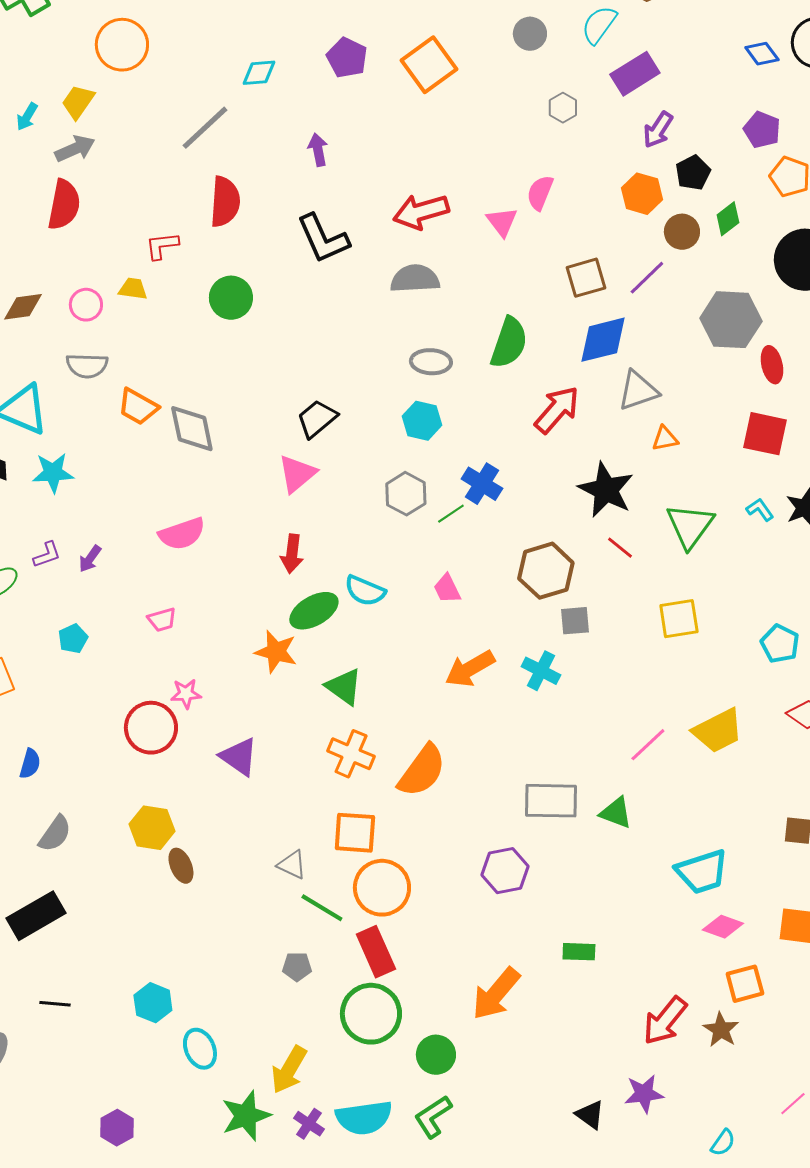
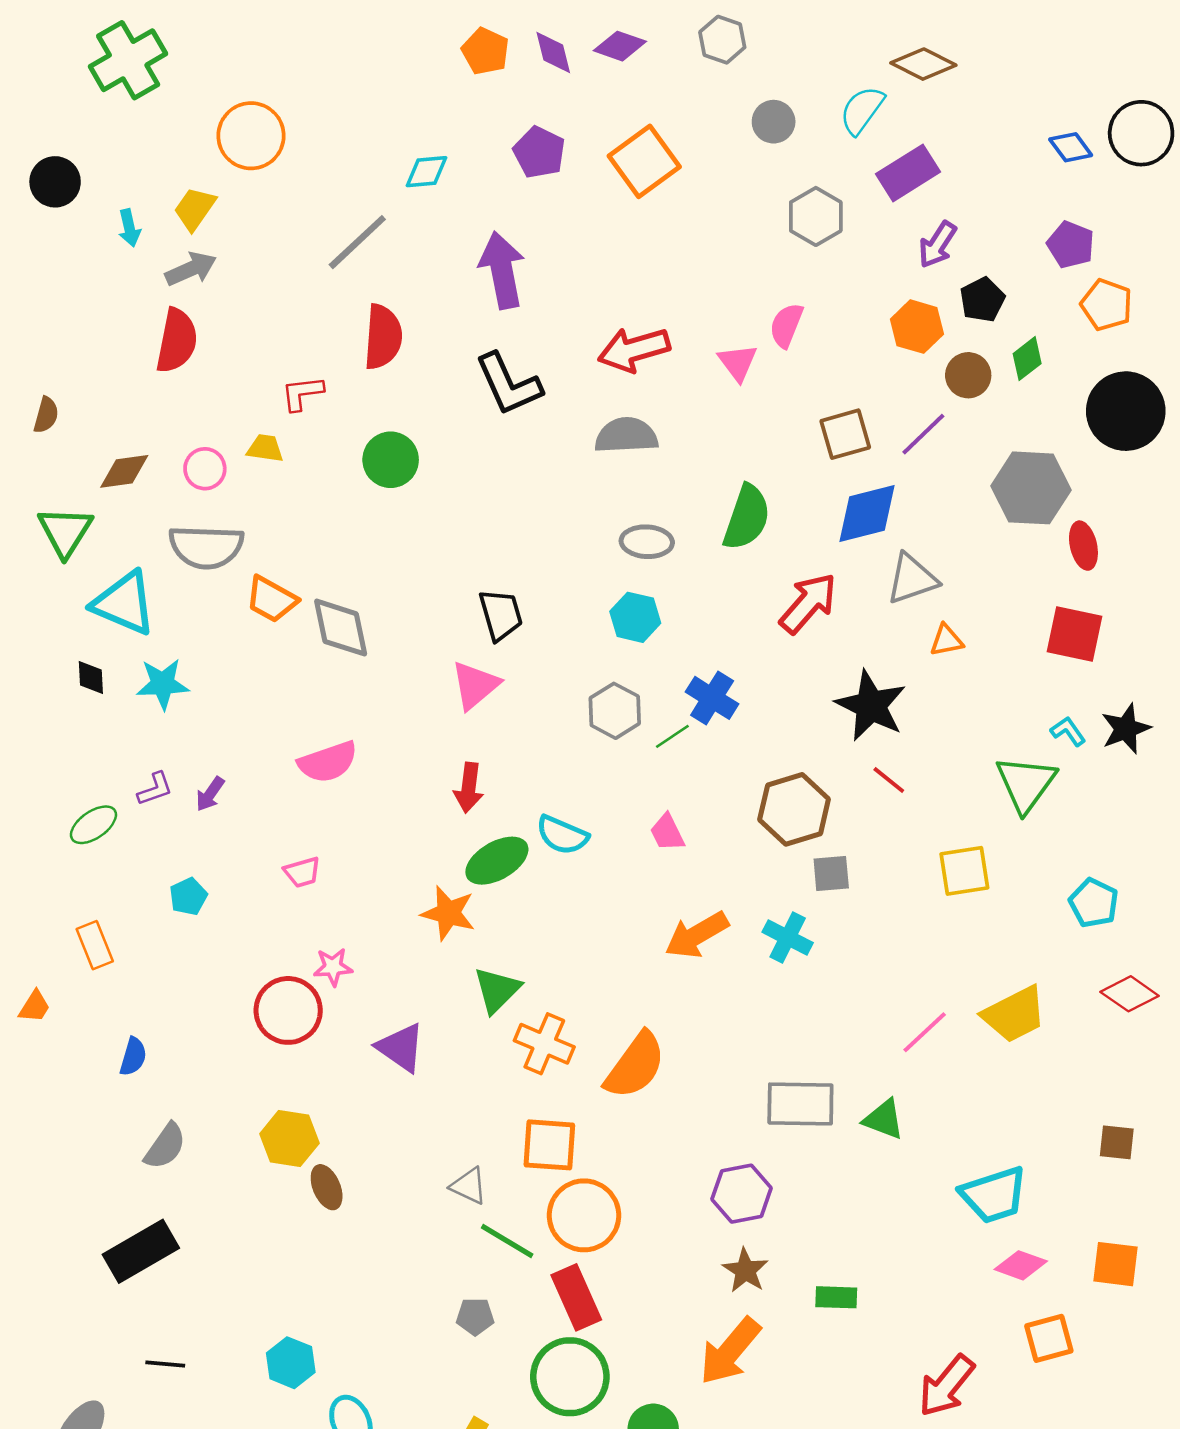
gray hexagon: (563, 108) -> (816, 216), size x1.5
cyan arrow: (27, 117) -> (129, 228), turned -44
purple arrow: (318, 150) -> (502, 270), size x1.8
gray semicircle: (87, 366) -> (206, 547), size x1.4
black trapezoid: (317, 419) -> (501, 615), turned 114
green triangle: (690, 526) -> (1026, 784), moved
green triangle: (344, 687) -> (497, 990), moved, turned 39
brown star: (721, 1030) -> (745, 1270), moved

